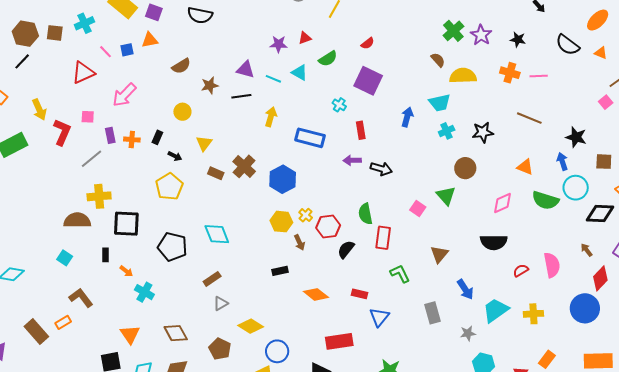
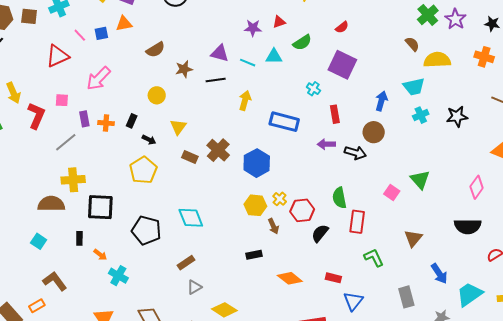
cyan triangle: (300, 73) -> (274, 56), turned -30
brown circle: (465, 168) -> (374, 132), moved
pink diamond: (503, 203) -> (477, 187), turned -30

